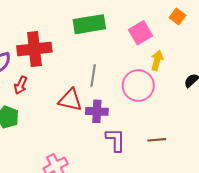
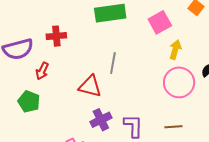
red cross: (34, 49) -> (56, 36), size x0.6
pink circle: (138, 86) -> (179, 82), moved
purple cross: (97, 111) -> (101, 120), moved, turned -30

